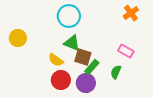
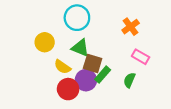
orange cross: (131, 13) -> (131, 27), moved
yellow circle: (18, 38) -> (45, 42), moved
purple circle: (86, 83) -> (86, 80), moved

